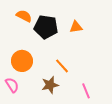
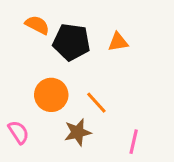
orange circle: (22, 61) -> (51, 95), moved
pink line: (86, 91) -> (134, 142), turned 35

